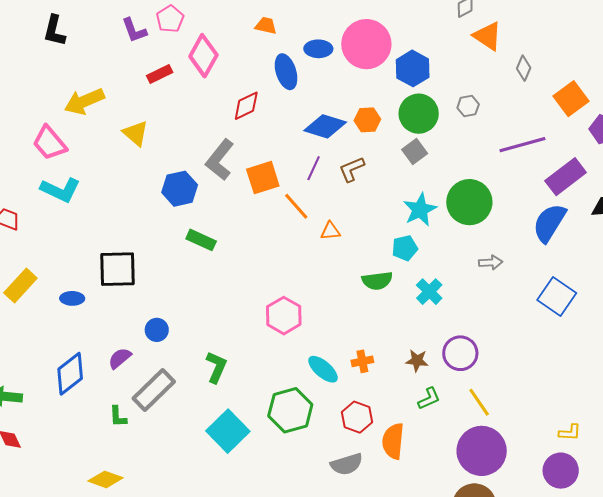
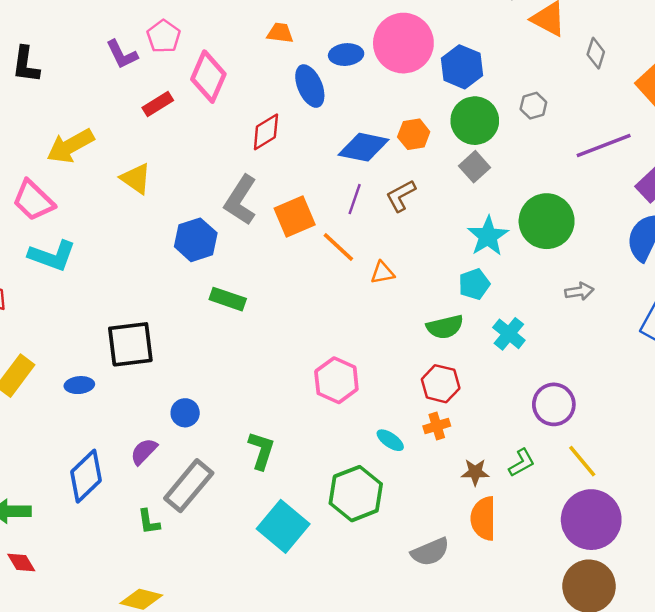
brown star: (417, 361) -> (475, 472), moved
cyan ellipse: (323, 369) -> (390, 440), size x0.7
red hexagon: (357, 417) -> (441, 384), moved

